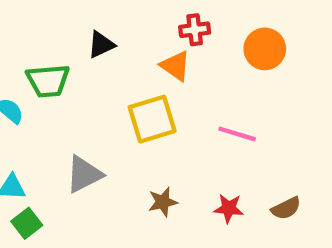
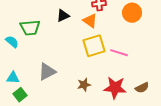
black triangle: (101, 45) -> (63, 16), moved
yellow square: (152, 119) -> (94, 46), moved
red star: (229, 208) -> (115, 88), size x1.6

